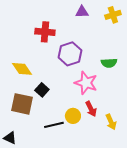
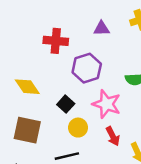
purple triangle: (82, 12) -> (102, 28), moved
black square: (42, 90) -> (66, 104), moved
yellow circle: (73, 116) -> (78, 128), moved

